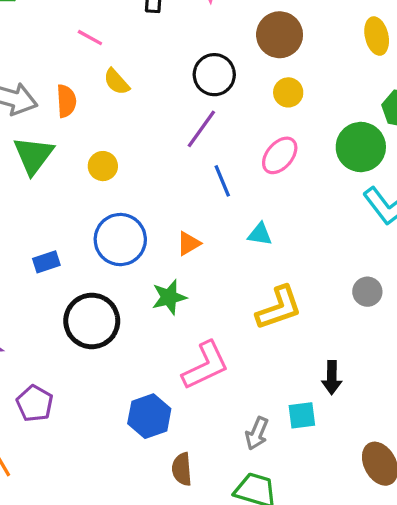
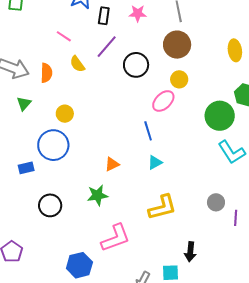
purple line: (201, 129) -> (107, 47), moved
green triangle: (33, 155) -> (24, 104), size x0.6
pink ellipse: (280, 155) -> (163, 101), moved
blue line: (222, 181) -> (148, 131), moved
cyan triangle: (260, 234) -> (155, 162), turned -42
blue circle: (120, 240) -> (53, 145), moved
black circle: (92, 321) -> (50, 205), size x0.7

